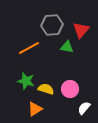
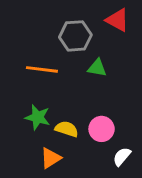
red triangle: (81, 30) -> (117, 20), moved, turned -42
orange line: (29, 48) -> (42, 69), turned 35

